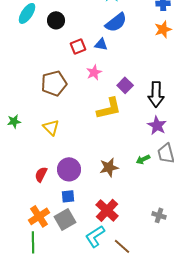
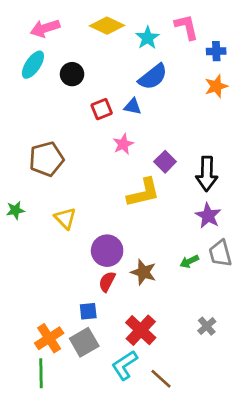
brown pentagon: (54, 83) -> (46, 159), moved
brown star: (109, 167) -> (143, 272), turned 30
purple circle: (69, 169) -> (107, 251), moved
red semicircle: (41, 174) -> (107, 282), moved
gray cross: (159, 215) -> (207, 326), moved, turned 32

